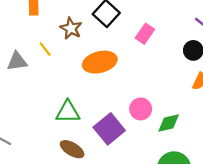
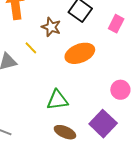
purple square: (109, 129) -> (103, 124), moved

